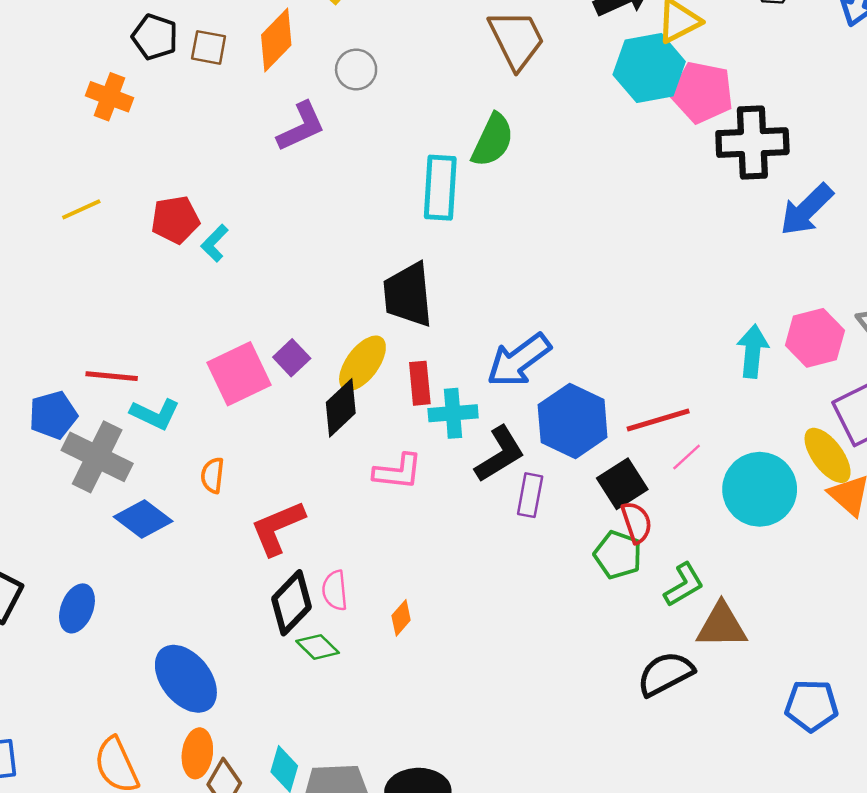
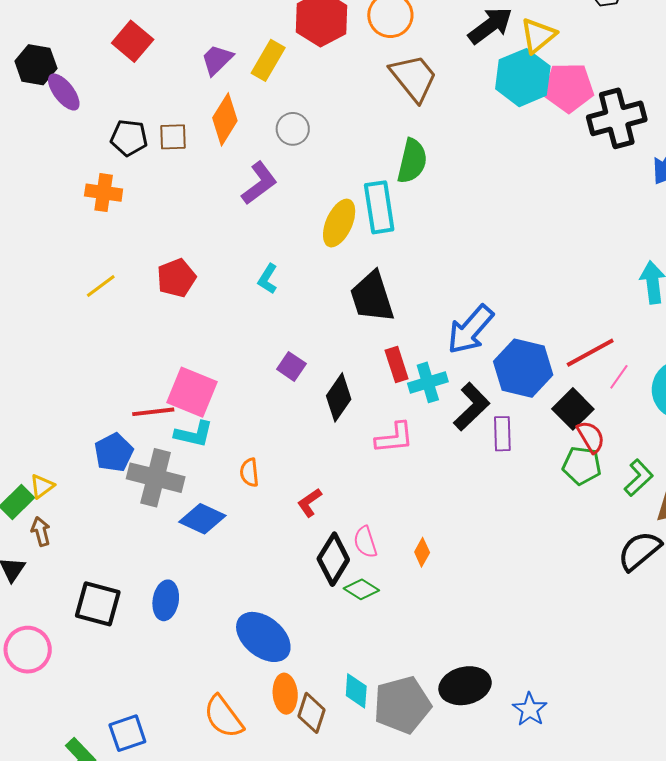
cyan L-shape: (215, 243) -> (268, 279), moved
yellow ellipse: (362, 363) -> (339, 223), moved
pink square: (239, 374) -> (192, 392), moved, turned -30
red L-shape: (278, 528) -> (310, 503), size x0.6

